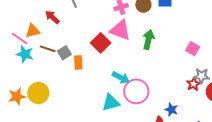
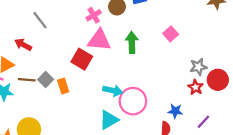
pink square: (193, 49) -> (171, 34), moved, turned 32
red star: (194, 84) -> (195, 87), moved

